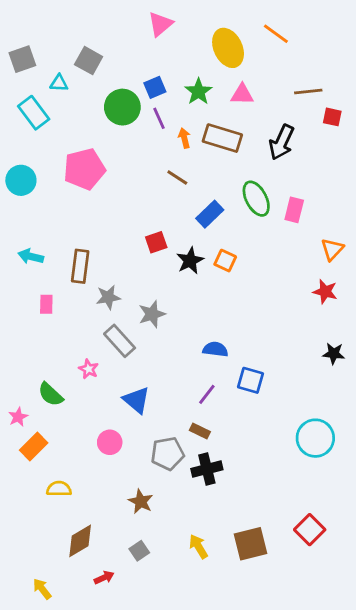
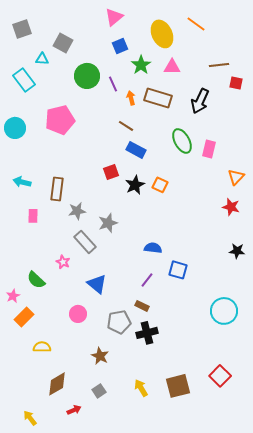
gray square: (22, 59) -> (22, 29), moved
blue square: (155, 87) -> (120, 46), moved
blue rectangle: (210, 214) -> (136, 150), moved, turned 72

